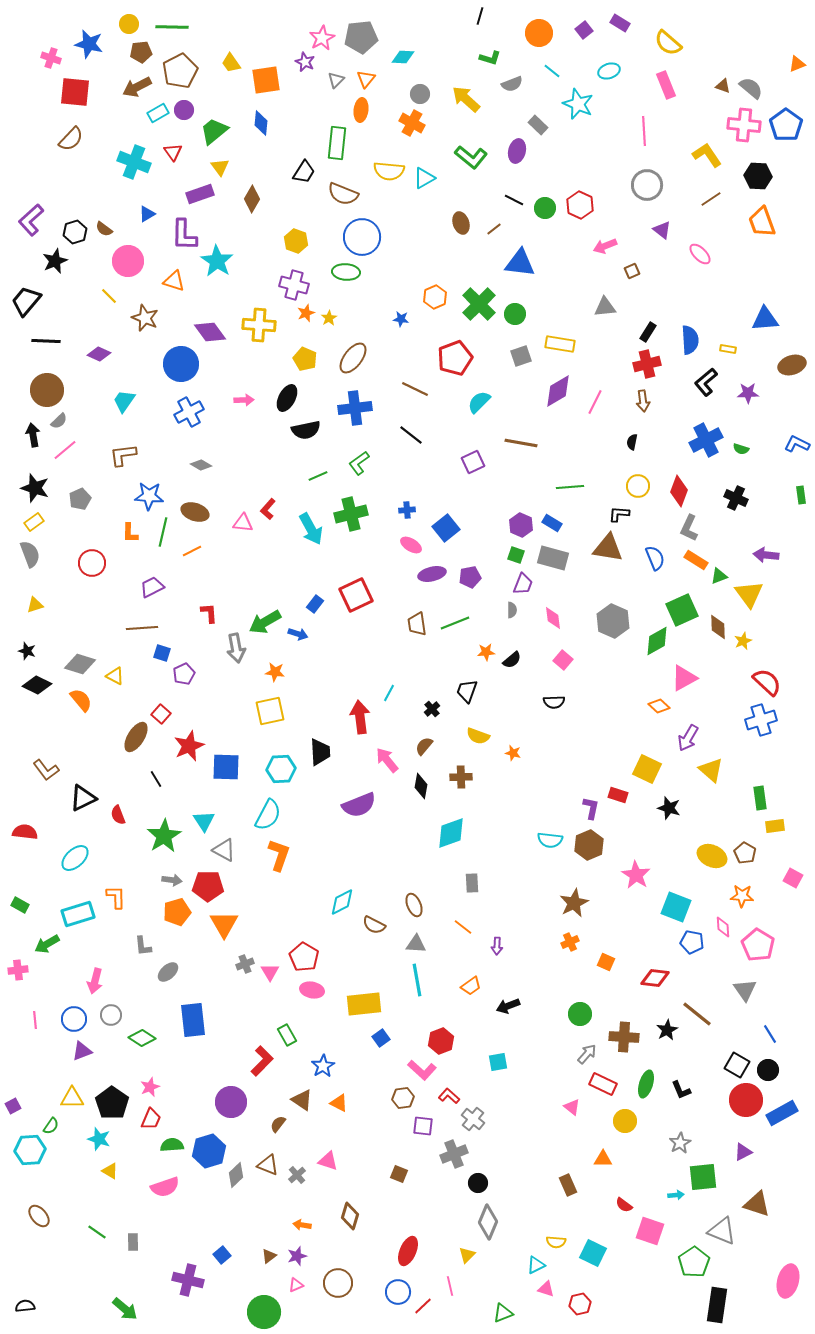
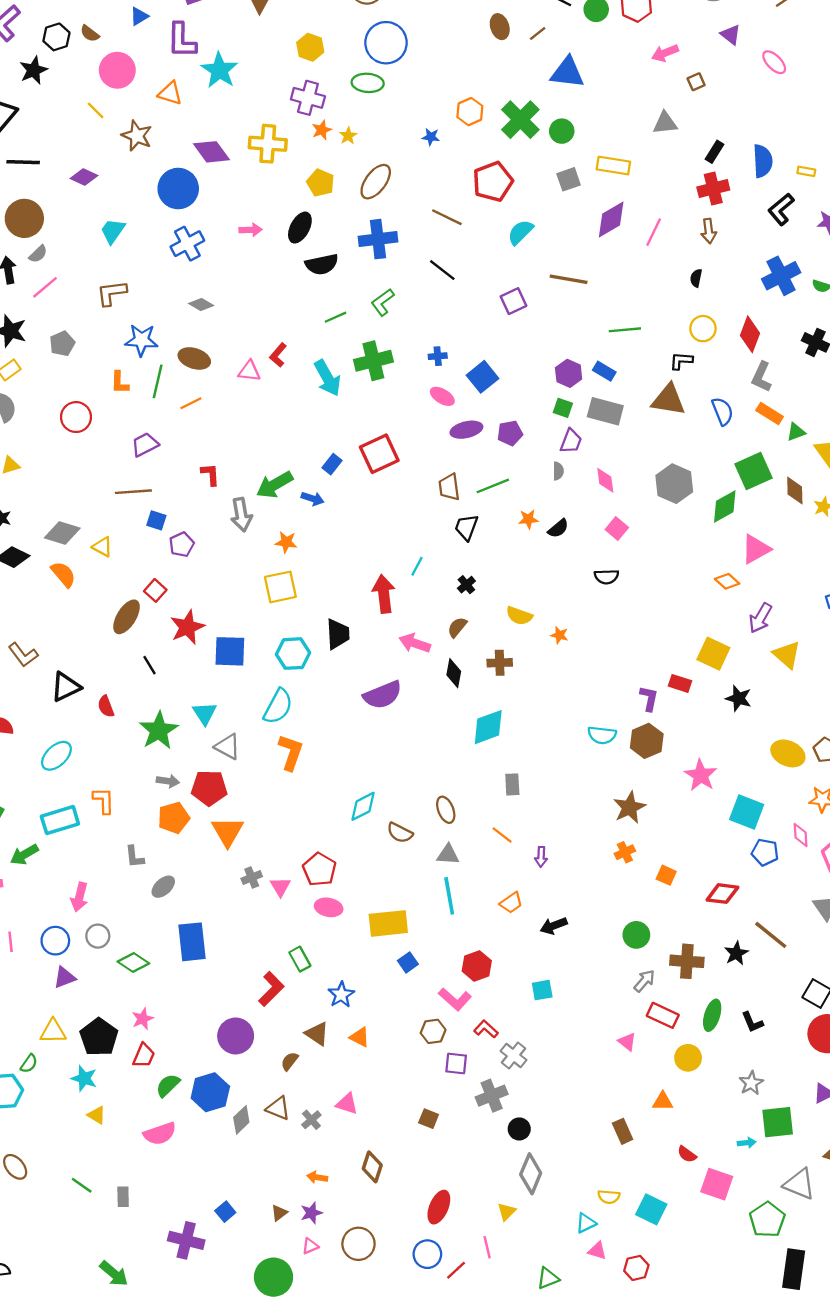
black trapezoid: (467, 691) -> (466, 527), moved
pink arrow: (387, 760) -> (415, 643), turned -32
green semicircle: (172, 1145) -> (168, 1085), turned -40

